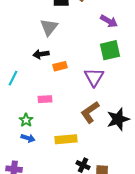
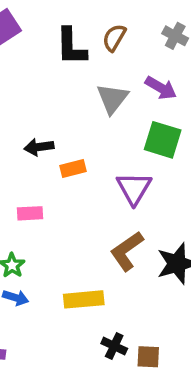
gray triangle: (49, 27) -> (112, 99), moved
green square: (110, 50) -> (163, 140), turned 30
pink rectangle: (45, 99) -> (30, 213), moved

